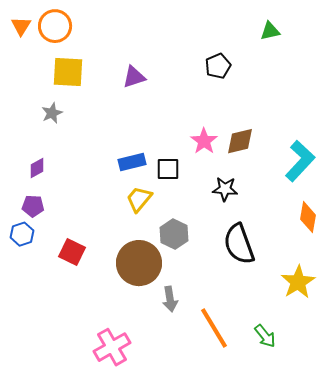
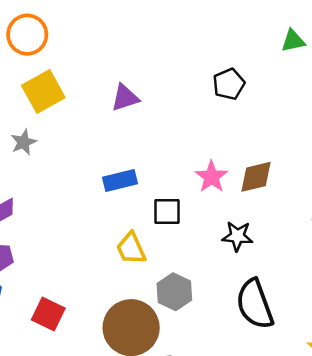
yellow square: (68, 72) -> (43, 91), turned -32
blue rectangle: (132, 162) -> (120, 180), moved
yellow trapezoid: (139, 199) -> (131, 248), turned -64

